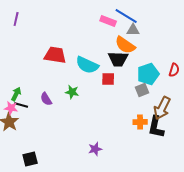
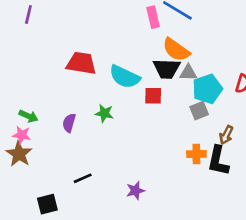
pink rectangle: (108, 21) -> (153, 17), turned 56
gray triangle: (133, 30) -> (188, 73), moved
green arrow: (16, 94) -> (28, 116), turned 88
purple semicircle: (46, 99) -> (69, 123), turned 48
black line: (21, 105) -> (83, 178), moved, turned -40
brown arrow: (162, 108) -> (226, 135), size x0.6

